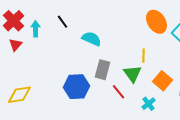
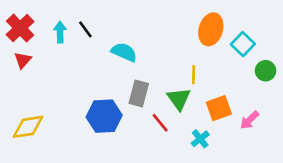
orange ellipse: (156, 22) -> (211, 29), turned 50
cyan arrow: (36, 29) -> (60, 32), moved
orange square: (162, 81) -> (219, 108), turned 30

